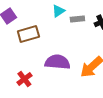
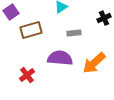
gray rectangle: (77, 19) -> (74, 33), moved

